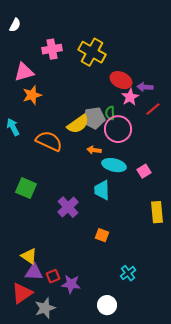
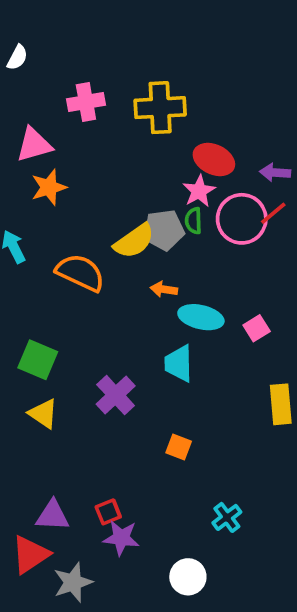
yellow cross: (92, 52) -> (160, 108), turned -32
purple arrow: (145, 87) -> (275, 172), moved
pink star: (130, 97) -> (199, 191), moved
pink circle: (118, 129) -> (242, 219), moved
yellow triangle: (29, 256) -> (43, 414), moved
red square: (53, 276) -> (108, 512), moved

